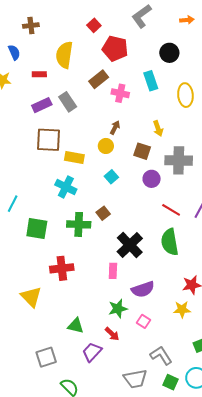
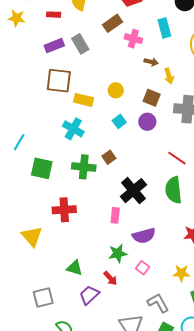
brown arrow: (115, 128) -> (151, 62), moved, turned 72
purple circle: (152, 179) -> (147, 122), moved
yellow star: (182, 309) -> (181, 273), moved

